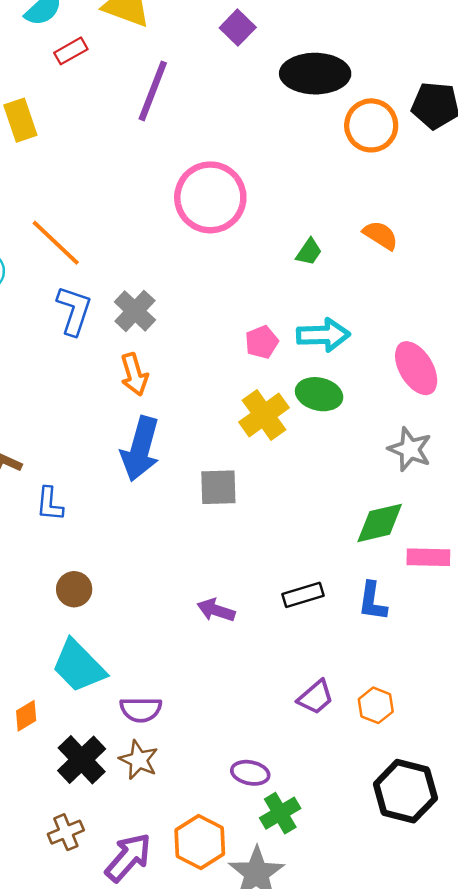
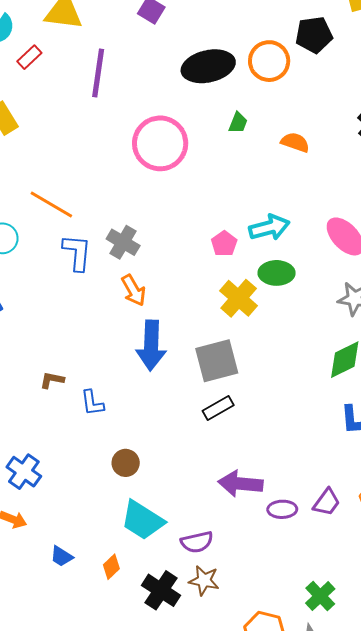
black ellipse: (315, 74) -> (208, 66), moved
green trapezoid: (309, 252) -> (238, 123), moved
gray square: (218, 487) -> (217, 361), size x1.4
black rectangle: (303, 595) -> (218, 408), moved
purple arrow: (216, 610) -> (240, 484), moved, size x1.5
purple ellipse: (250, 773) -> (282, 509), moved

